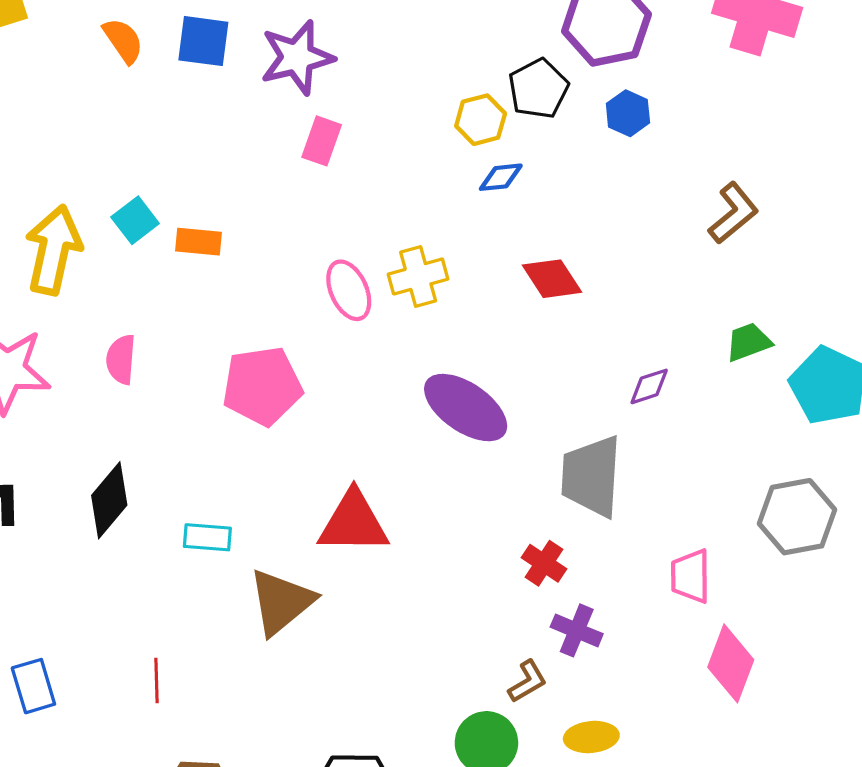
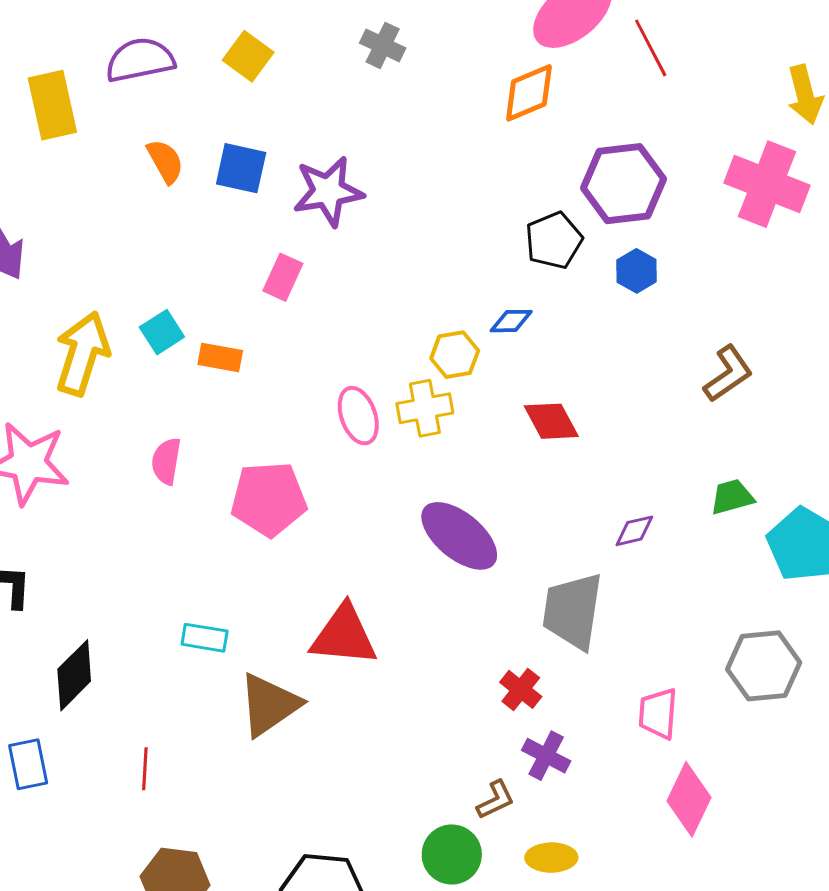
yellow hexagon: (481, 120) -> (455, 355), moved
pink rectangle: (322, 141) -> (283, 277), moved
pink semicircle: (121, 359) -> (166, 461), moved
black diamond: (109, 500) -> (74, 675), moved

